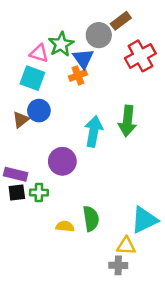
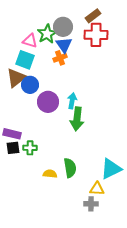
gray circle: (99, 35) -> (63, 27), moved
red cross: (140, 56) -> (96, 35), moved, turned 30
brown triangle: (21, 120) -> (16, 78), moved, size x1.5
green arrow: (127, 121) -> (77, 119), moved
cyan arrow: (94, 131) -> (72, 101), size x0.7
purple circle: (62, 161) -> (48, 102), moved

